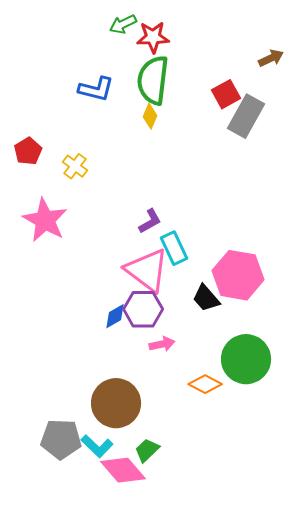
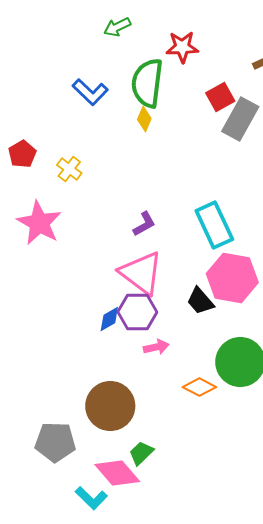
red star: (153, 37) -> (182, 47), moved
blue L-shape: (96, 89) -> (90, 92), turned 30
cyan rectangle: (174, 248) -> (214, 225), moved, size x1.4
cyan L-shape: (97, 446) -> (91, 498), moved

